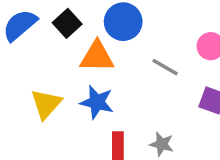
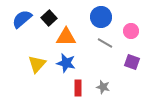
blue circle: (123, 22) -> (101, 17), moved

